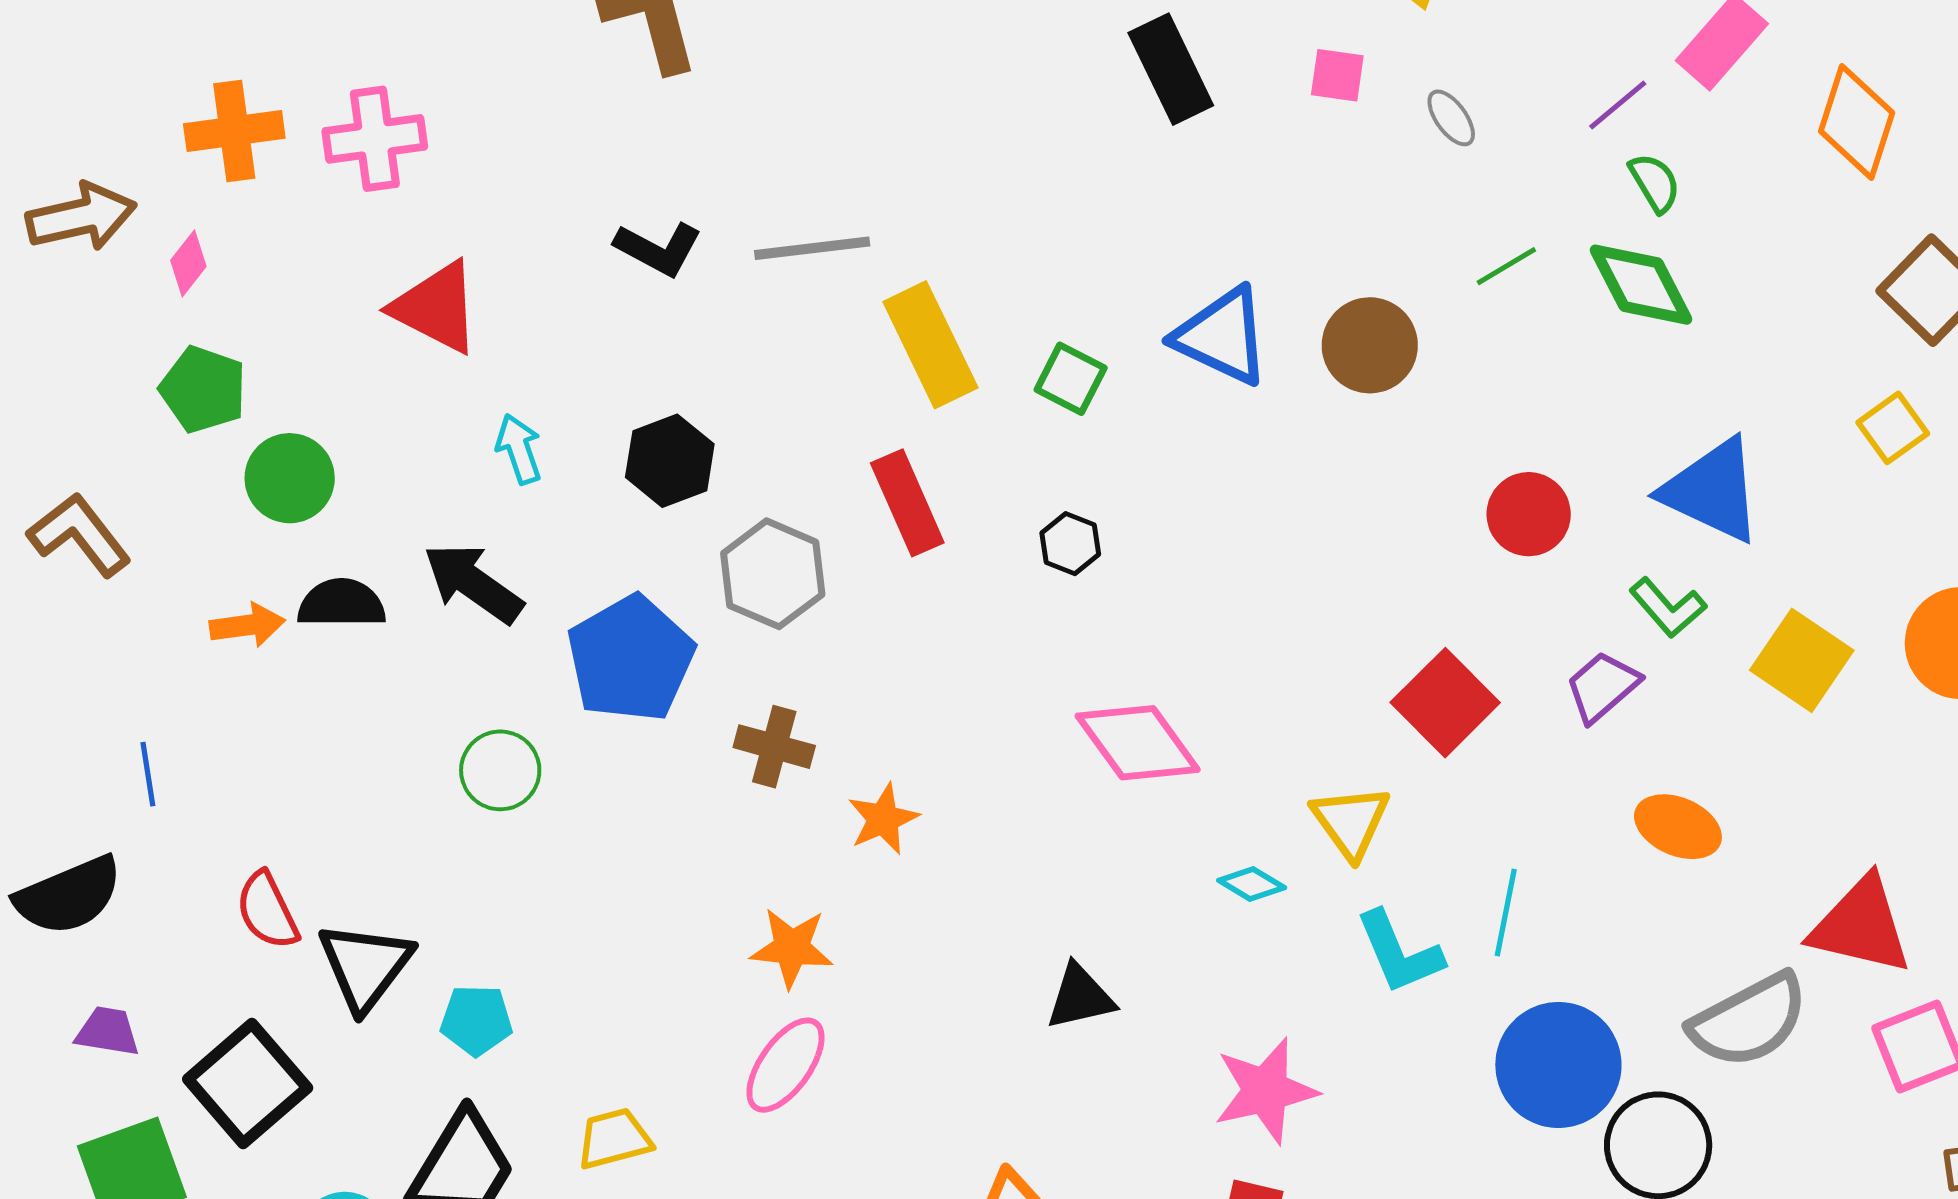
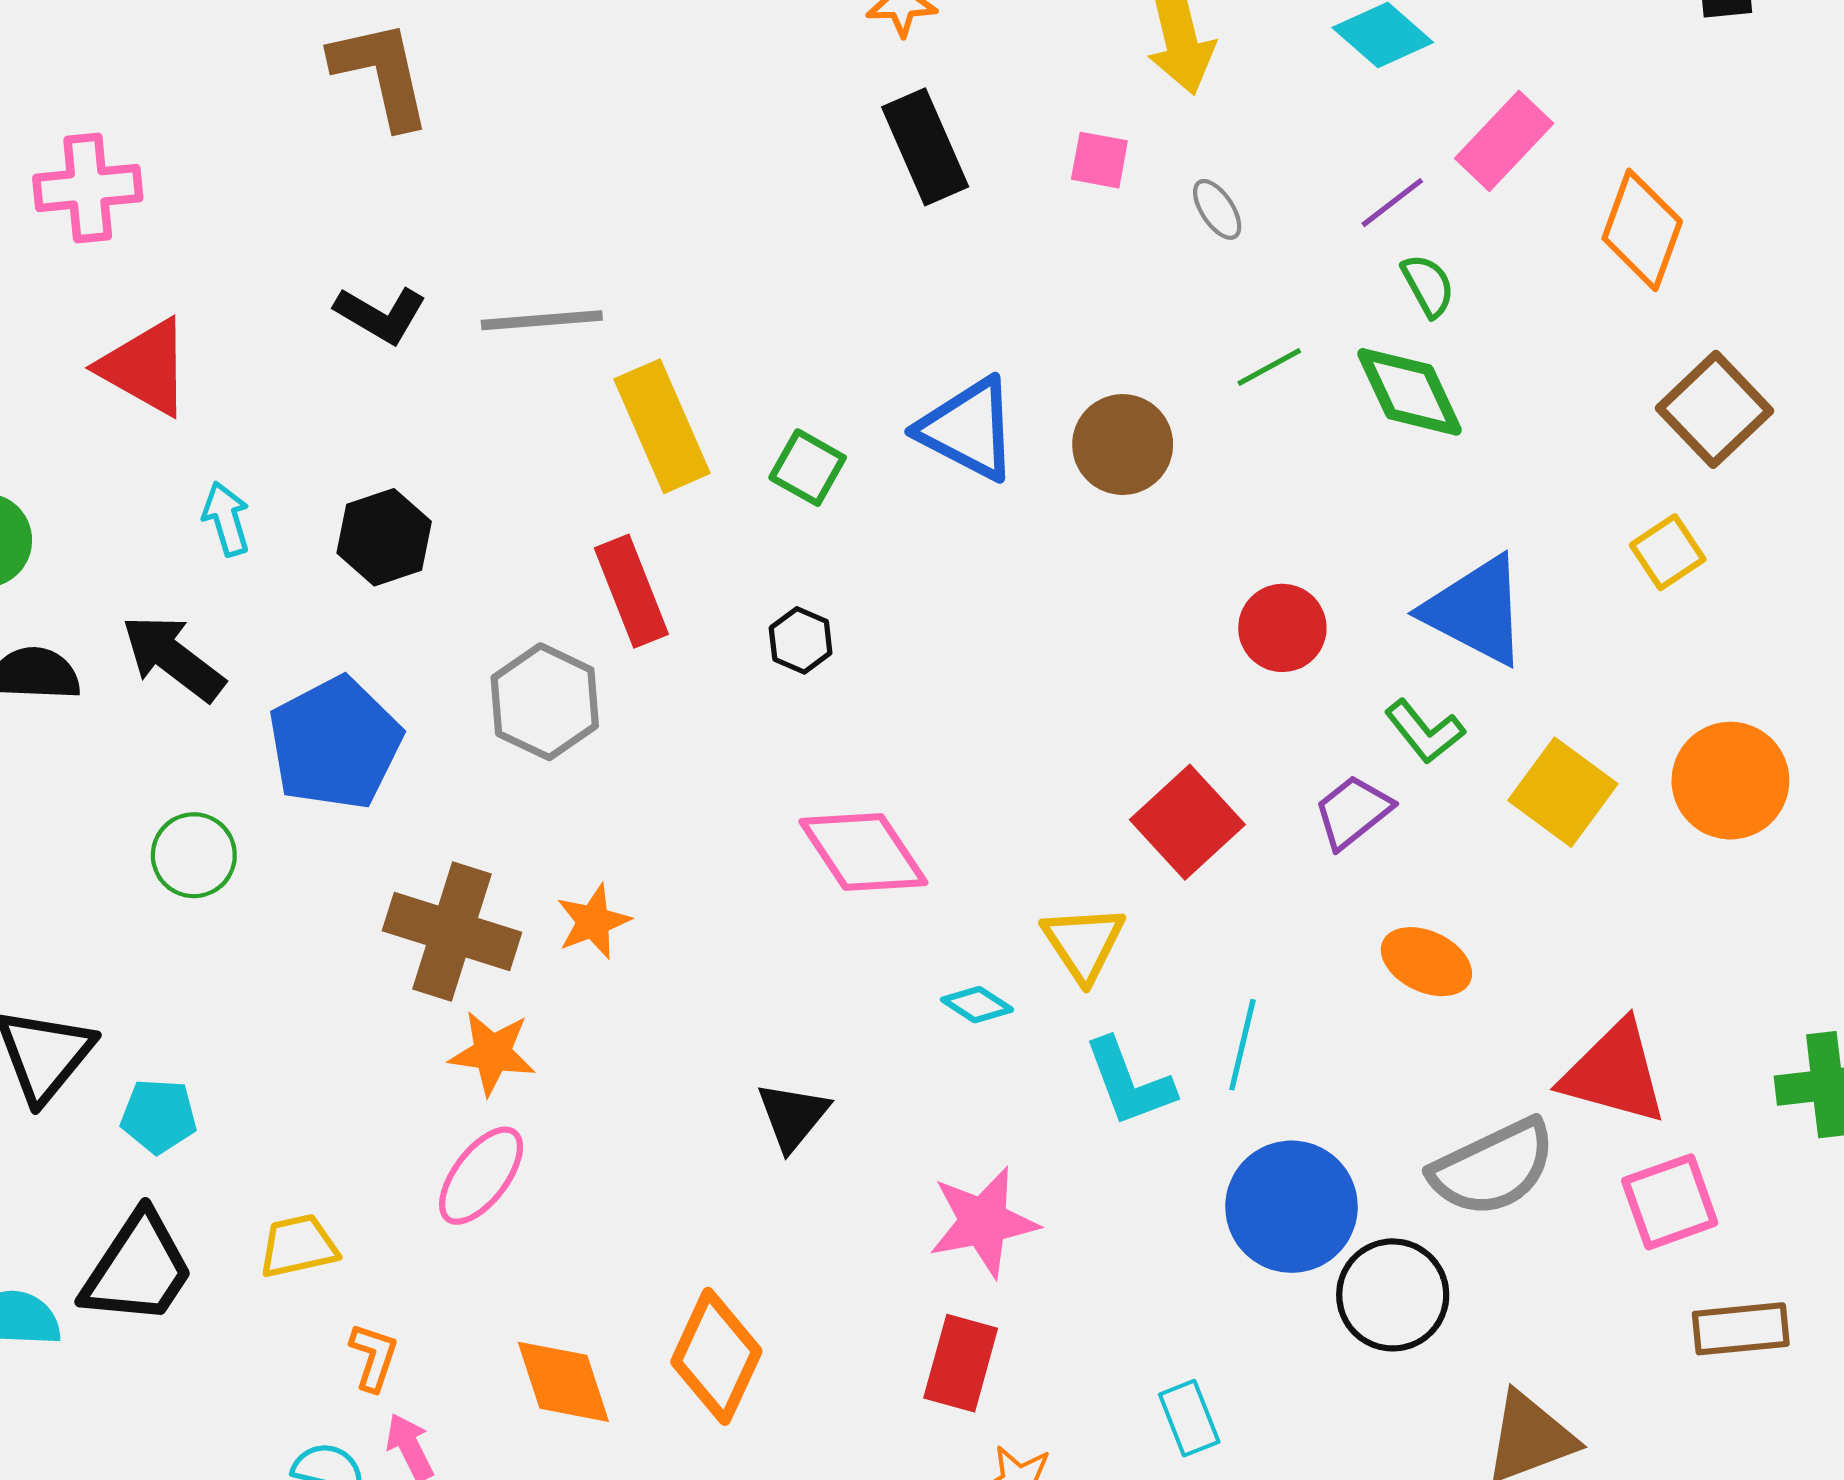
gray hexagon: (773, 574) -> (545, 702), moved
brown cross: (774, 747) -> (452, 931), moved, size x1.6
black triangle: (1080, 997) -> (793, 1116), turned -40

